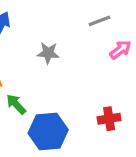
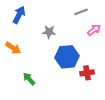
green arrow: (16, 104) -> (29, 79), moved
blue hexagon: (48, 132) -> (67, 57), moved

